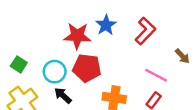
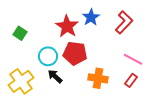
red star: (77, 36) -> (67, 26), turned 30
green square: (19, 64) -> (20, 33), moved

